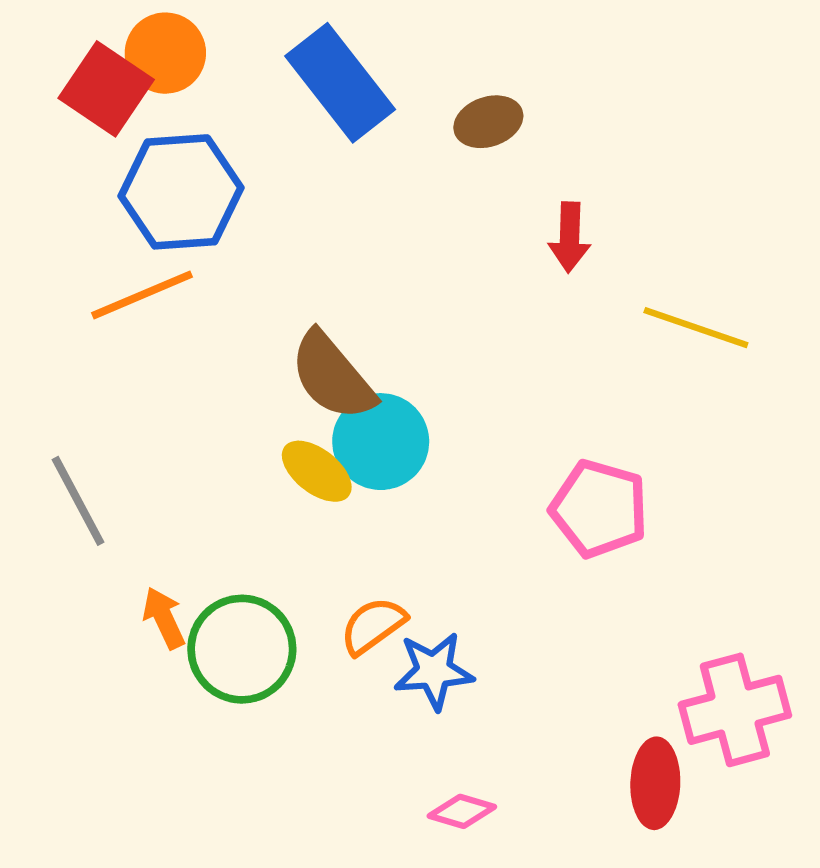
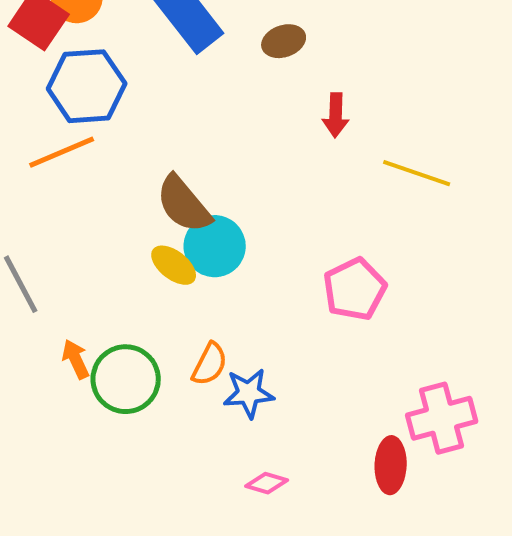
pink pentagon: (599, 509) -> (355, 289), turned 30
orange semicircle: (373, 626) -> (210, 364), turned 153

